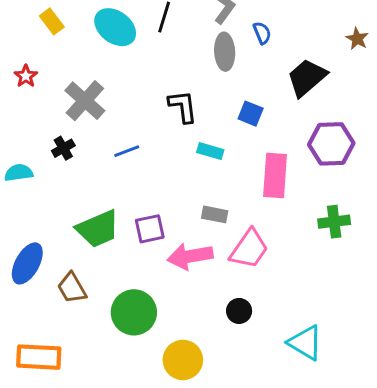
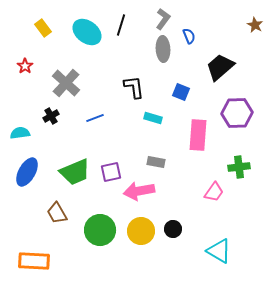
brown star: (357, 39) -> (255, 25), moved
pink trapezoid: (249, 249) -> (214, 192), moved, size x0.7
blue ellipse: (27, 263) -> (27, 172), moved
yellow circle: (183, 360) -> (141, 231), moved

